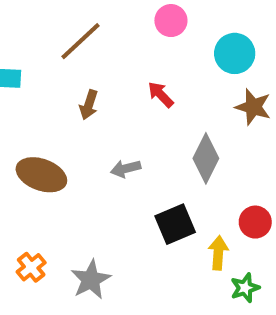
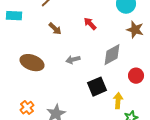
brown arrow: (89, 105) -> (55, 29), turned -64
gray diamond: (206, 158) -> (112, 55), turned 35
red circle: (255, 222) -> (136, 76), moved

